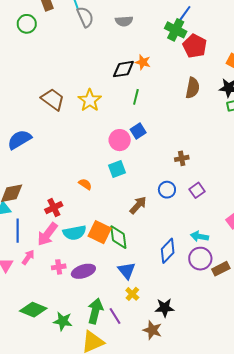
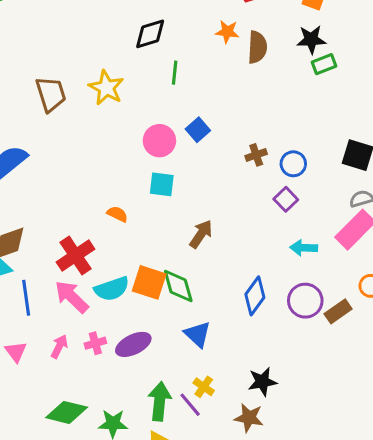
orange star: (143, 62) -> (227, 32), moved
brown trapezoid: (53, 99) -> (51, 94), turned 45
blue square: (138, 131) -> (198, 130), moved
cyan square: (117, 169) -> (162, 184), turned 36
blue circle: (167, 190) -> (293, 164), moved
red cross: (54, 208) -> (76, 256), size x1.4
pink arrow: (47, 234) -> (72, 297), turned 105
cyan arrow: (200, 236) -> (304, 248), moved
pink arrow: (28, 257) -> (59, 346), moved
yellow cross: (132, 294) -> (204, 387), moved

